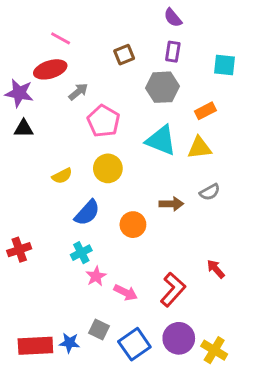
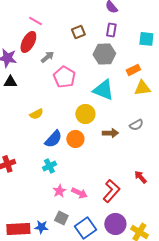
red ellipse: (50, 69) -> (28, 42), turned -45
yellow triangle: (199, 148) -> (142, 88), moved
yellow circle: (108, 168) -> (85, 114), moved
orange circle: (133, 225) -> (75, 139), moved
pink star: (96, 276) -> (59, 191), moved

